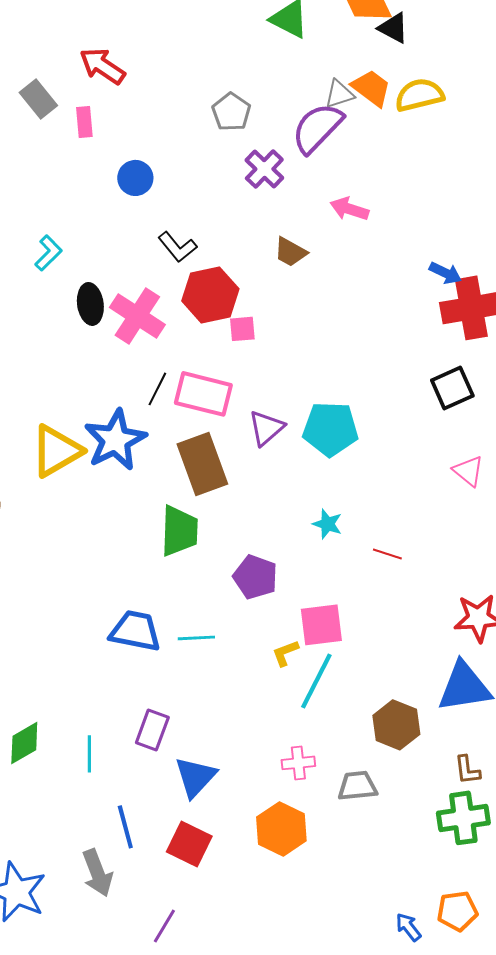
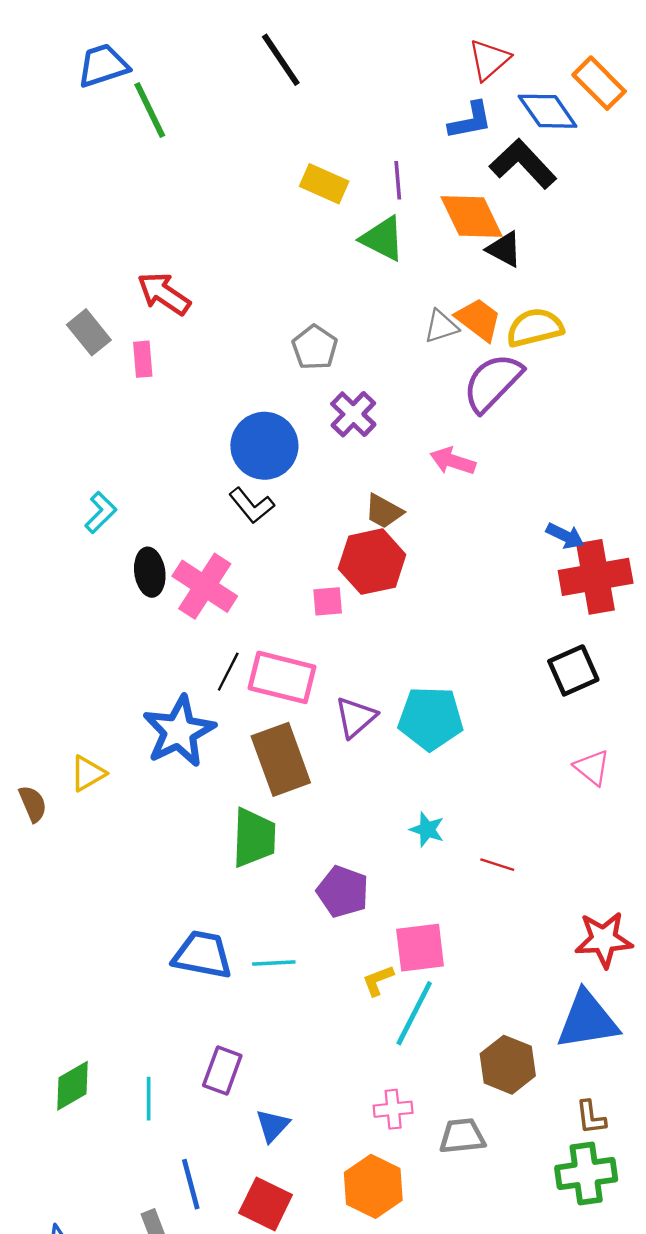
purple semicircle: (317, 128) -> (493, 383), moved
blue circle: (135, 178) -> (264, 446), moved, size x1.6
red hexagon: (210, 295) -> (372, 562), moved
yellow triangle: (56, 451) -> (88, 773), moved, size x0.6
blue triangle: (195, 777) -> (273, 1126), size x0.7

